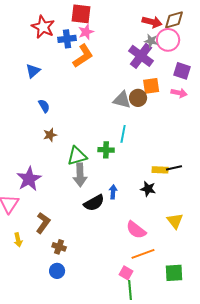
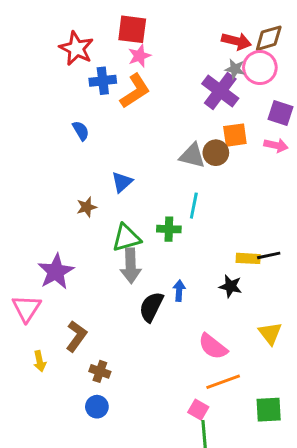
blue cross: (67, 39) -> (103, 81), moved
blue triangle: (33, 71) -> (122, 182), moved
blue semicircle: (44, 106) -> (81, 131), moved
black semicircle: (94, 203) -> (151, 307), turned 145

